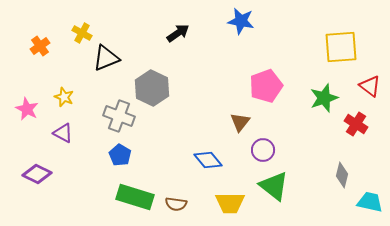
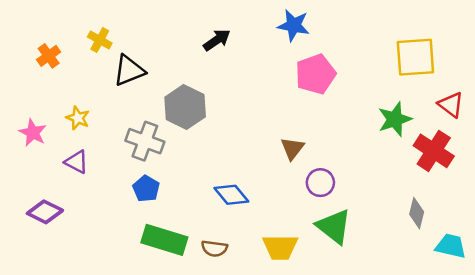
pink pentagon: (266, 86) -> (316, 74), moved
red cross: (356, 124) -> (434, 151), size x1.4
blue diamond: (208, 160) -> (231, 195), moved

